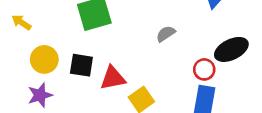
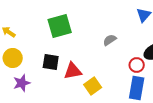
yellow circle: (44, 59) -> (13, 58), moved

